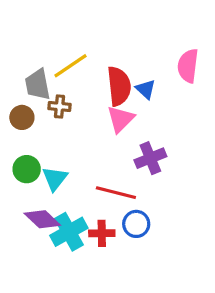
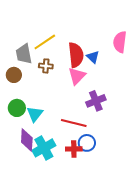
brown cross: (60, 106) -> (46, 66), moved
purple diamond: (42, 219) -> (27, 140), turned 50
red cross: (102, 233) -> (74, 149), moved

